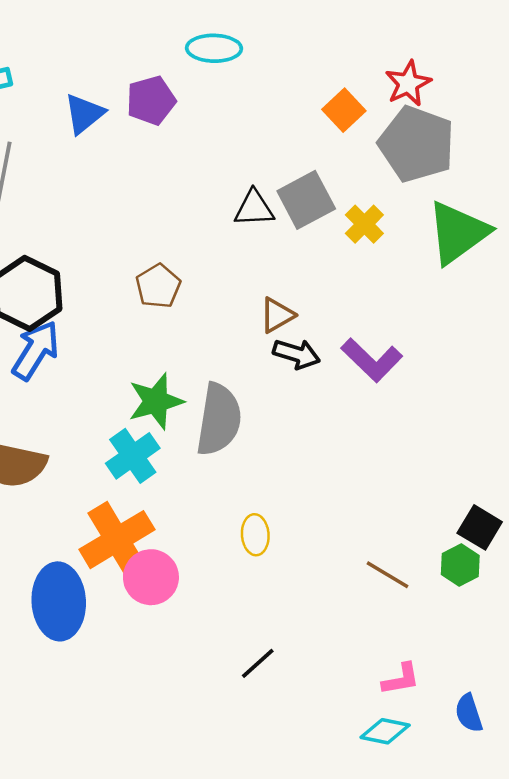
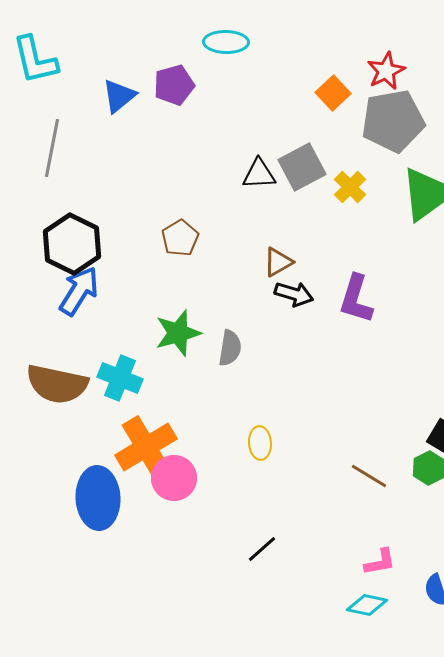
gray pentagon: (417, 144) -> (393, 121), turned -30
purple L-shape: (372, 360) -> (356, 299), turned 63
gray semicircle: (219, 419) -> (230, 348), size x0.6
cyan cross: (133, 456) -> (120, 378), moved, turned -33

